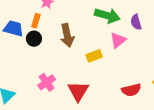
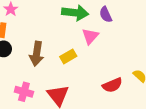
brown arrow: (67, 35) -> (37, 54), moved, turned 30
pink cross: (47, 82) -> (24, 92), turned -30

